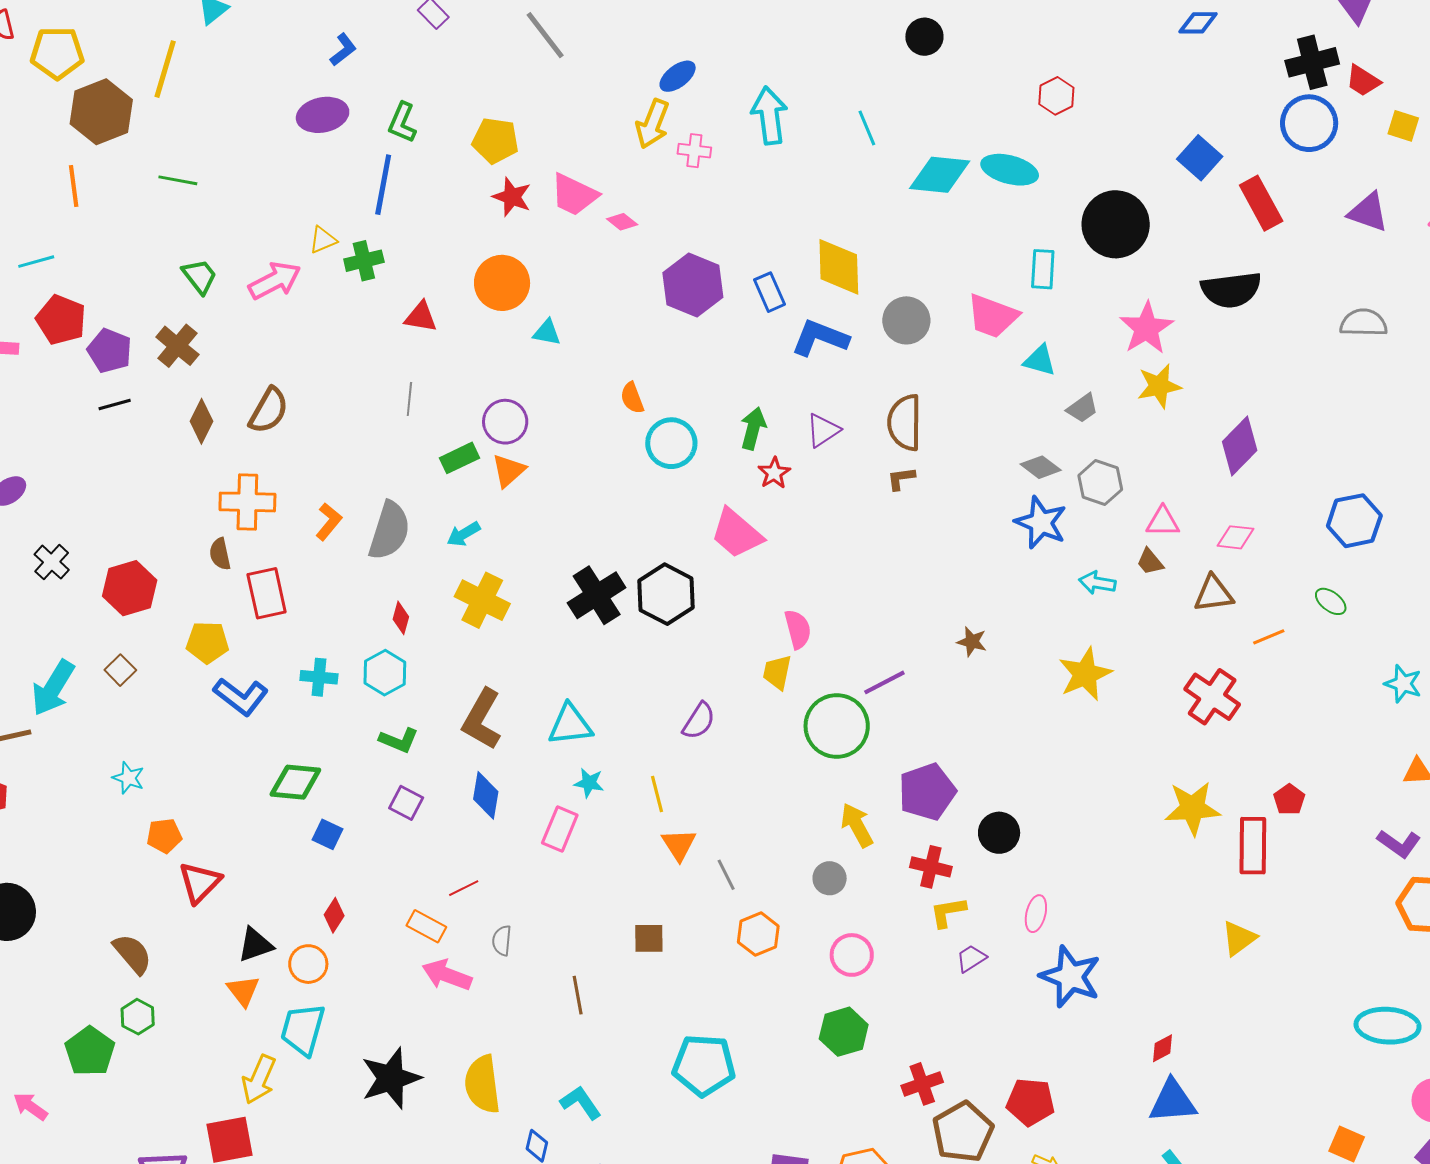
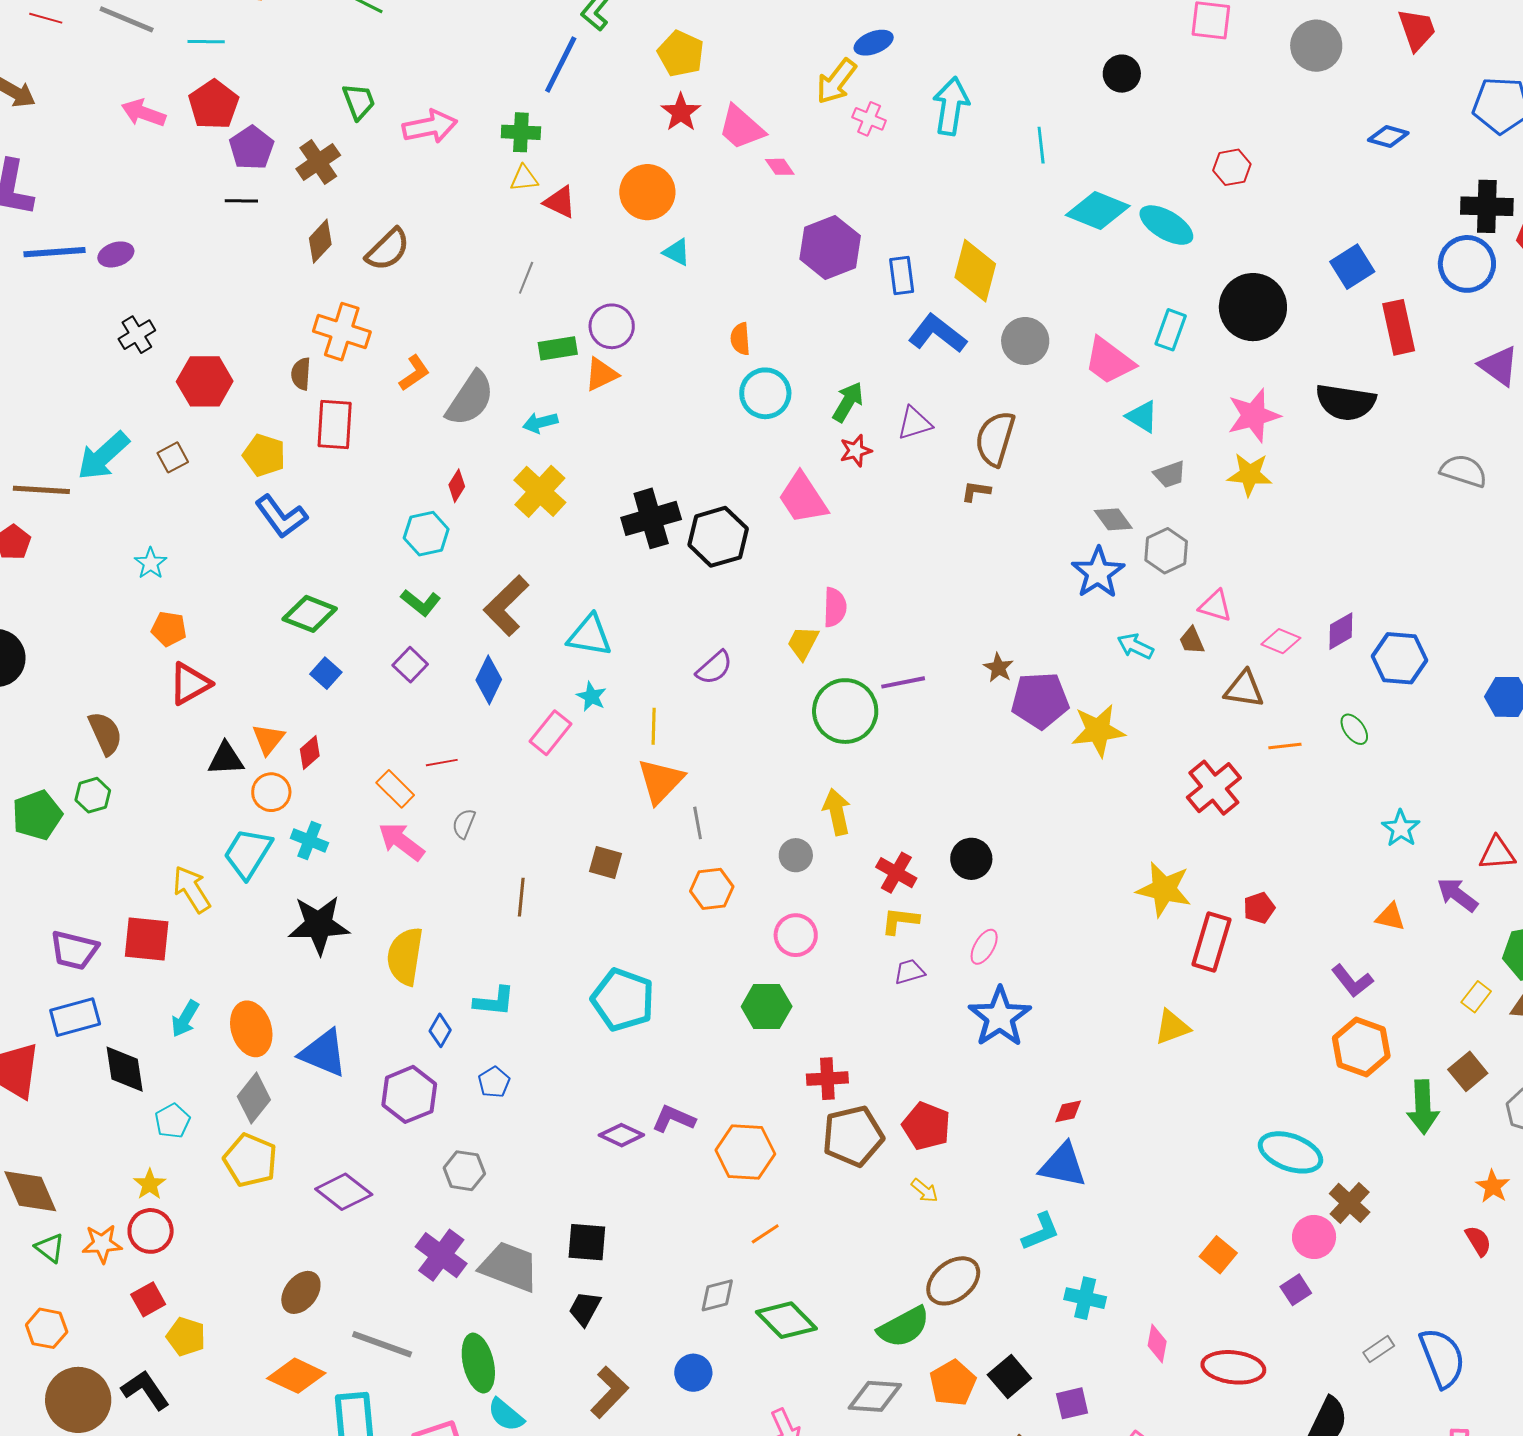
yellow triangle: (323, 240) -> (524, 178), moved
purple diamond: (1240, 446) -> (1341, 631), moved, size x0.7
cyan cross: (319, 677) -> (309, 840), moved
purple pentagon: (927, 792) -> (1040, 700), moved
orange triangle: (679, 845) -> (660, 781), size x1.4
orange triangle: (243, 991) -> (268, 739), moved
yellow arrow: (259, 1079) -> (192, 889), turned 108
cyan L-shape: (581, 1103) -> (494, 1001), turned 114

